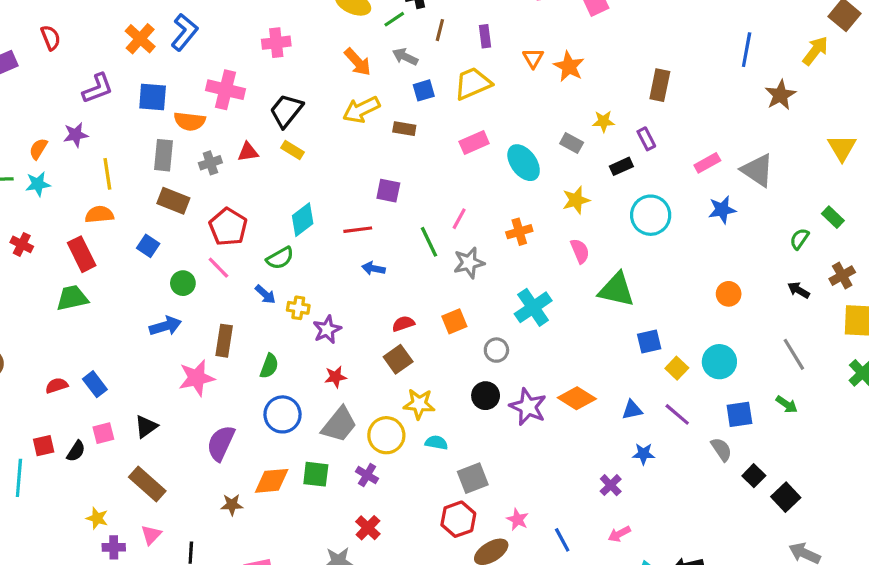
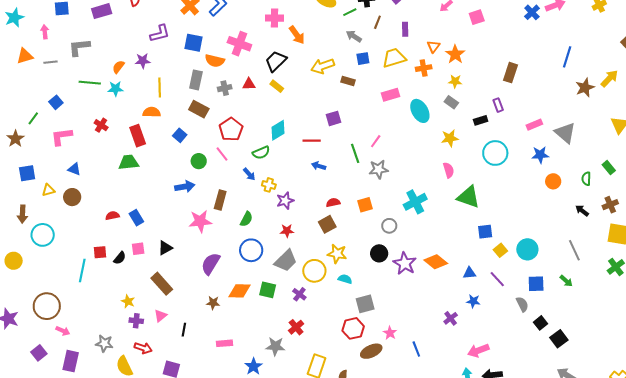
yellow arrow: (815, 51) -> (609, 79), moved
orange arrow: (358, 62) -> (297, 35), moved
yellow star: (603, 121) -> (455, 81), moved
purple square: (388, 191) -> (334, 118), turned -35
orange cross: (519, 232) -> (424, 68), moved
green semicircle: (799, 239) -> (586, 179), turned -40
orange circle: (729, 294) -> (553, 181), moved
pink arrow: (619, 534) -> (478, 350), moved, size x1.5

